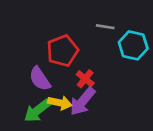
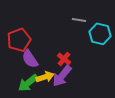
red pentagon: (62, 51) -> (19, 40), moved
yellow arrow: (60, 103) -> (45, 77), turned -30

